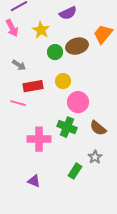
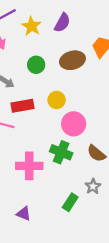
purple semicircle: (68, 13) -> (62, 23), turned -36
yellow star: (41, 30) -> (32, 26), moved
green circle: (55, 52) -> (36, 65), moved

